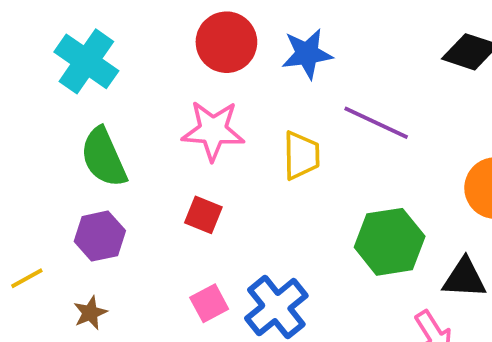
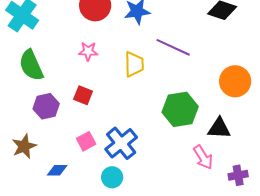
pink star: (213, 130) -> (88, 51), size x0.6
purple hexagon: (100, 236) -> (46, 106), moved
brown star: (90, 313) -> (24, 146), size x1.4

